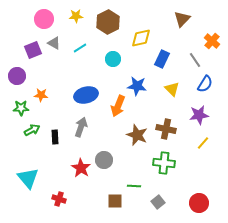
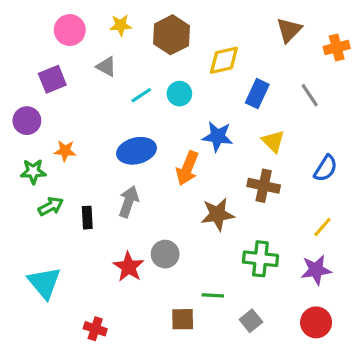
orange cross: (212, 41) -> (337, 48), moved, turned 35
gray triangle: (54, 43) -> (106, 67), moved
cyan line: (80, 48) -> (141, 95), moved
blue semicircle: (205, 84) -> (326, 168), moved
purple star: (199, 115) -> (316, 270), moved
brown cross: (166, 129) -> (264, 186), moved
brown star: (137, 135) -> (218, 214), turned -30
red cross: (59, 199) -> (95, 329), moved

